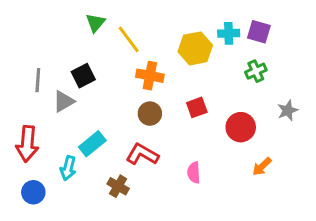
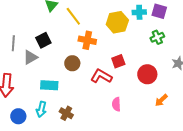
brown circle: (150, 114) -> (72, 63), moved
cyan rectangle: (92, 144) -> (49, 85), turned 42
red L-shape: (142, 154) -> (101, 76), moved
cyan arrow: (68, 168) -> (41, 109), moved
blue circle: (33, 192) -> (18, 116), moved

